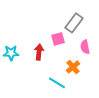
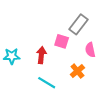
pink square: (58, 39) -> (62, 41), turned 32
cyan line: (57, 83) -> (47, 83), moved

